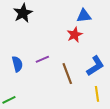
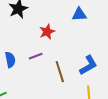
red star: (75, 35) -> (47, 32), moved

